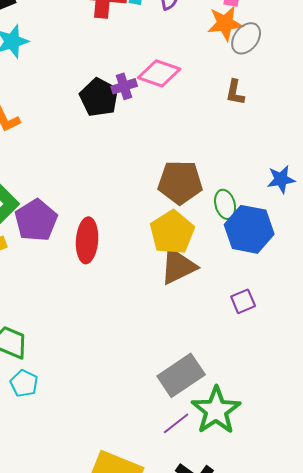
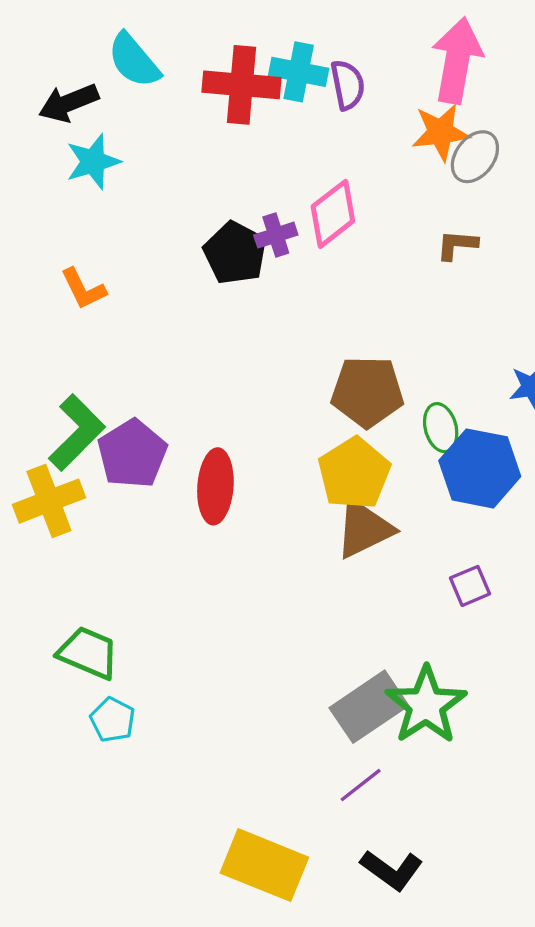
pink diamond: (159, 73) -> (333, 214), turned -57
brown L-shape: (235, 92) -> (457, 245), turned 84
green star: (216, 410) -> (426, 705), moved

